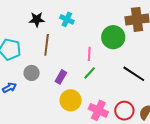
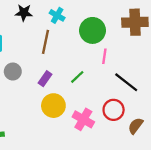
green circle: (113, 37) -> (92, 30), moved
brown line: (47, 45) -> (46, 42), moved
pink line: (89, 54) -> (104, 56), moved
red circle: (124, 111) -> (114, 110), moved

